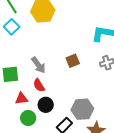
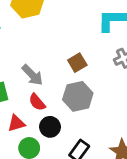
gray hexagon: (82, 109) -> (78, 96), moved

